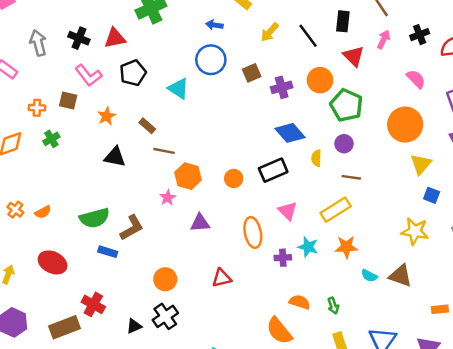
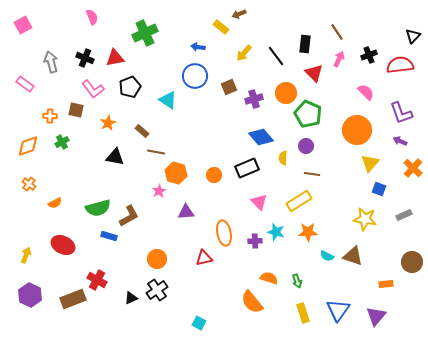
orange cross: (15, 210) -> (29, 184), moved
orange ellipse: (253, 232) -> (224, 233), moved

